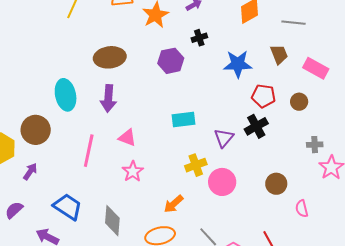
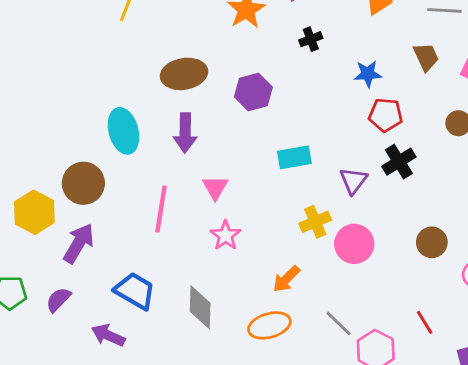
purple hexagon: (171, 61) -> (253, 92), moved
blue star: (238, 64) -> (368, 74), size x0.7
red pentagon: (264, 96) -> (386, 115), moved
pink triangle: (127, 138) -> (215, 188), turned 42
purple arrow: (30, 172) -> (79, 243), size x1.6

